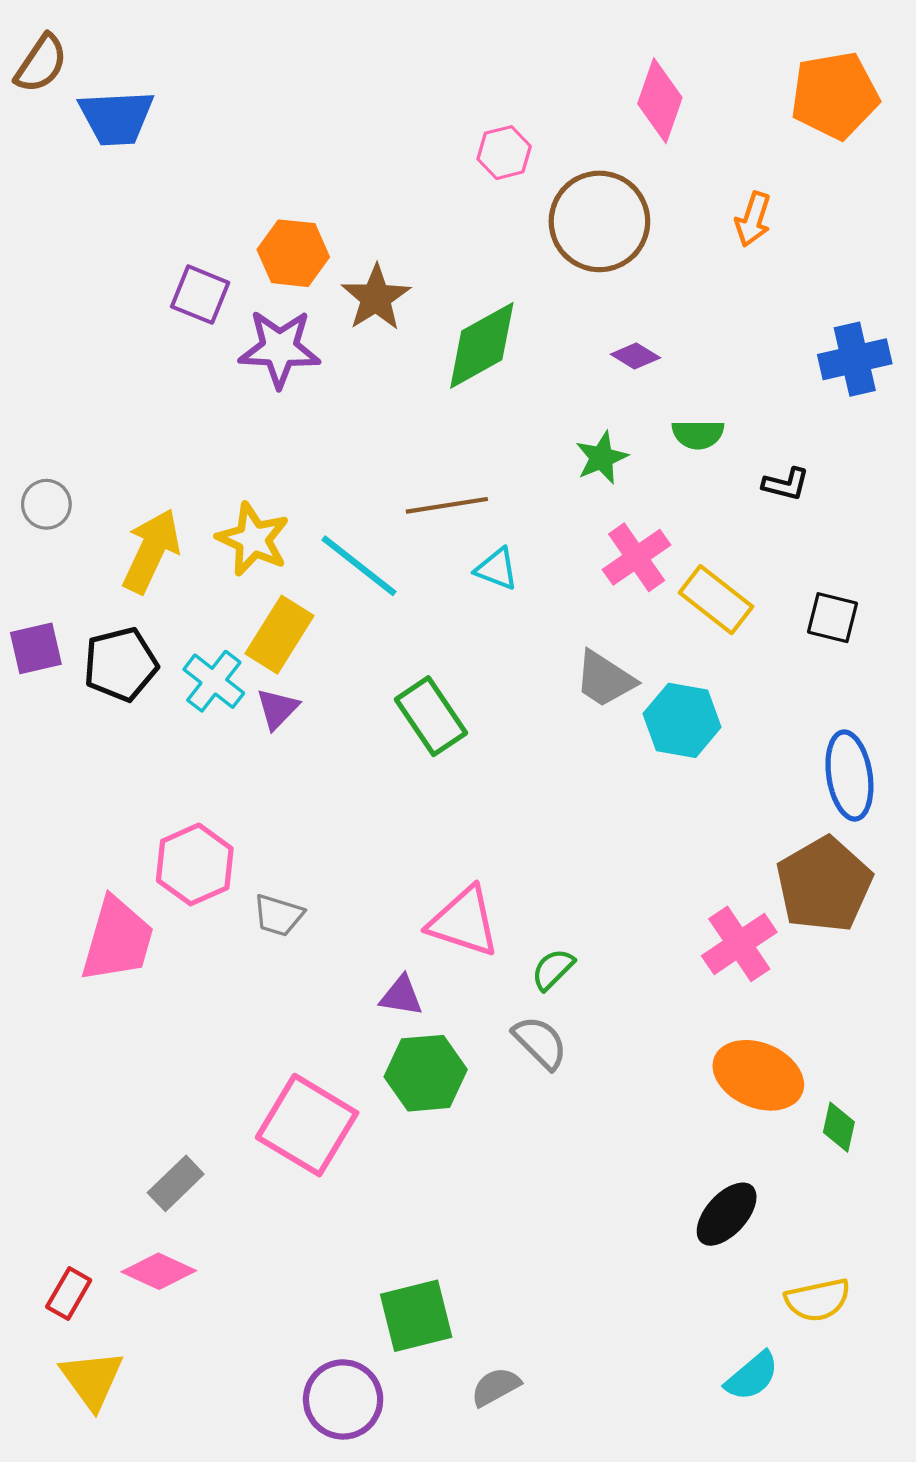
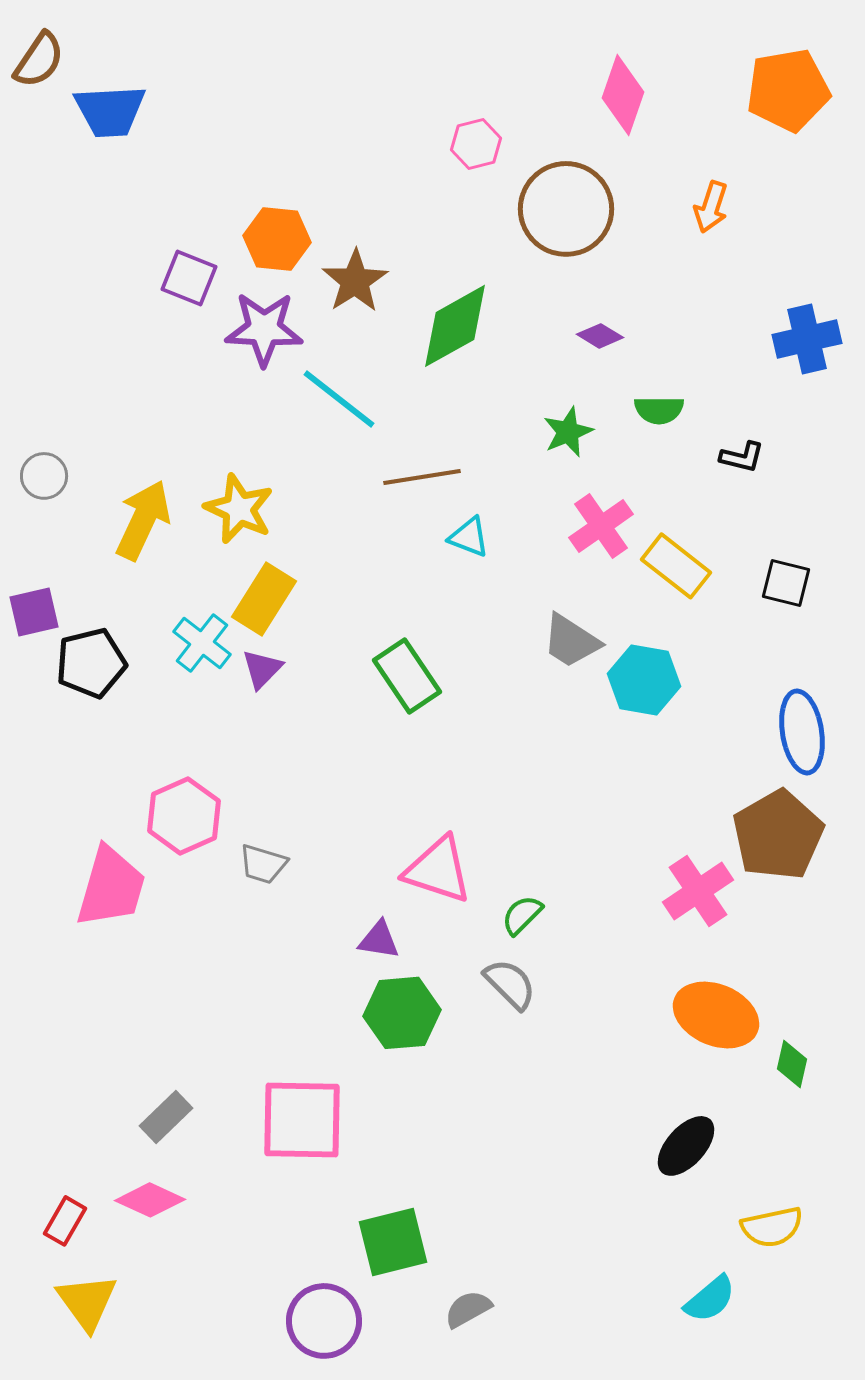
cyan line: (359, 566) -> (339, 399), moved
black pentagon: (121, 664) -> (91, 663), moved
pink square: (307, 1125) -> (302, 1120), moved, turned -30

